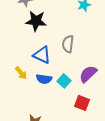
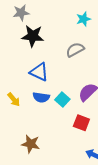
gray semicircle: (68, 44) -> (75, 50), moved, turned 54
yellow arrow: (21, 73) -> (14, 99), moved

